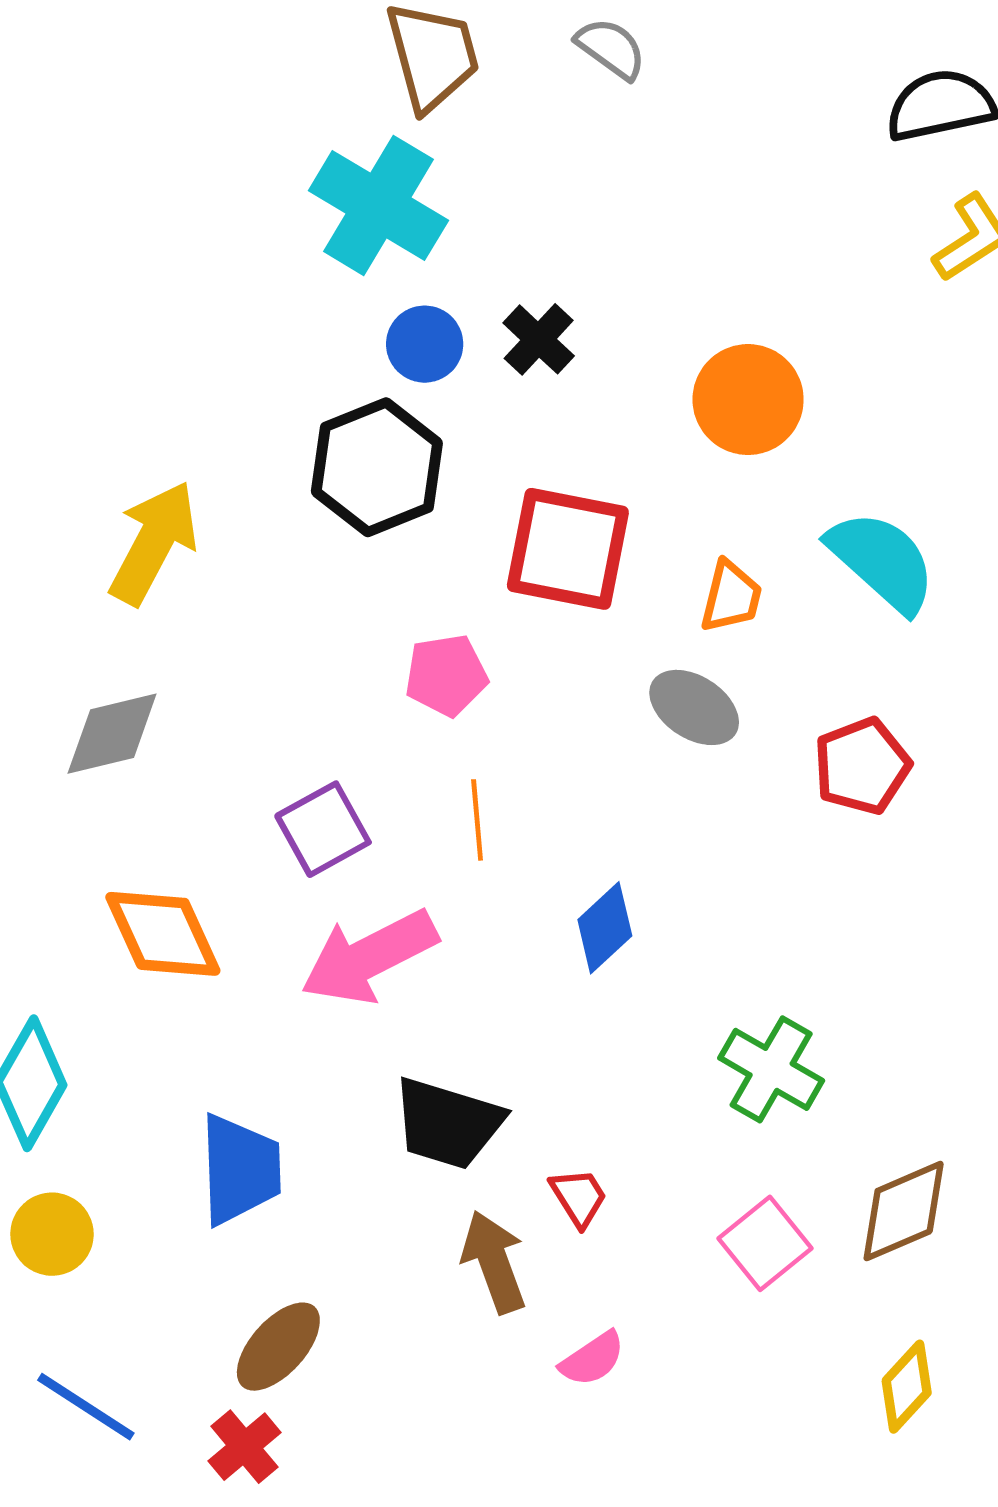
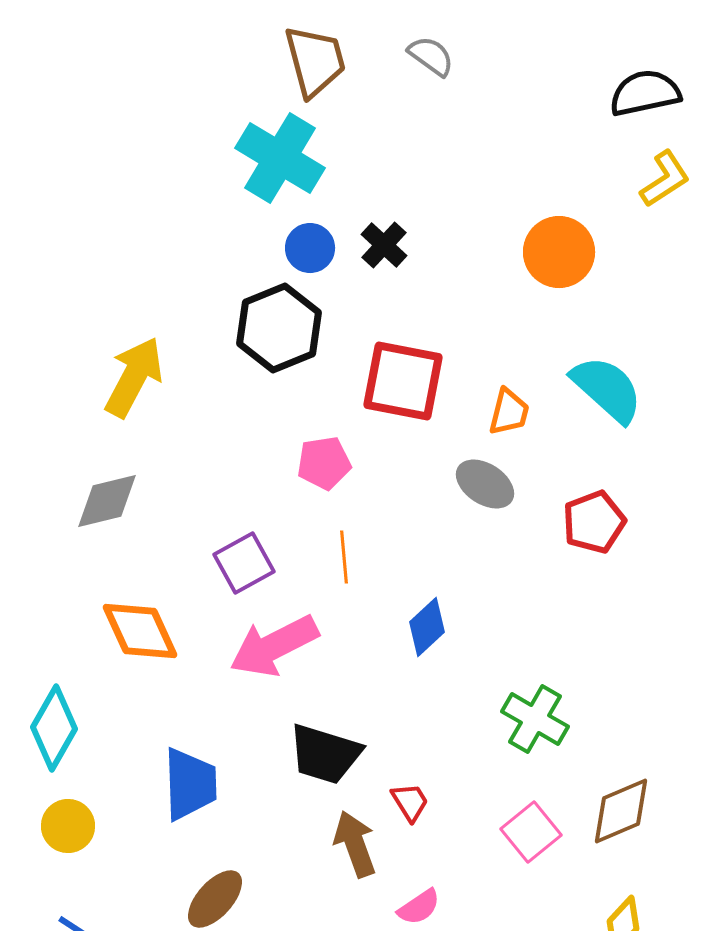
orange circle: (748, 400) -> (559, 252), moved

